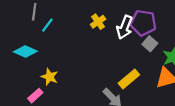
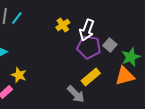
purple pentagon: (143, 23) -> (89, 47), moved
cyan line: (47, 25) -> (17, 18), moved

